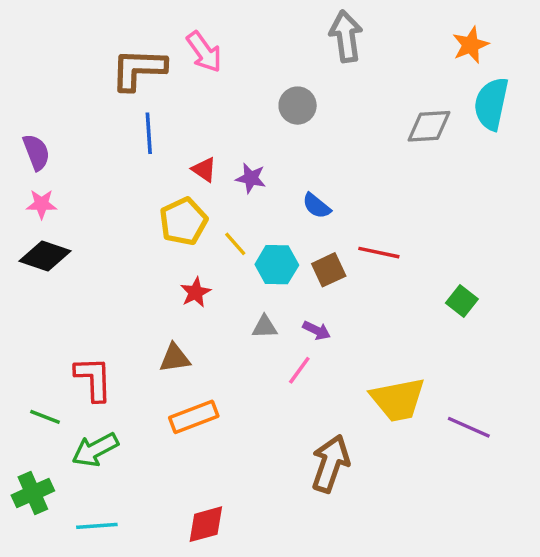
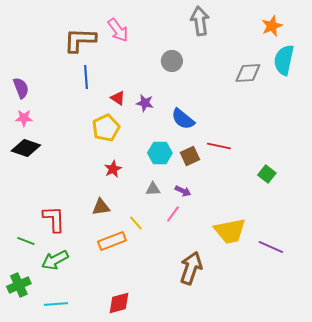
blue semicircle: (317, 206) -> (183, 119), size x1.4
yellow line: (235, 244) -> (136, 223), moved

